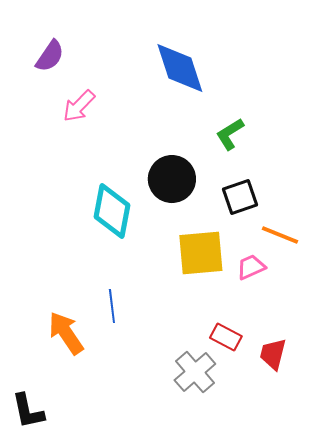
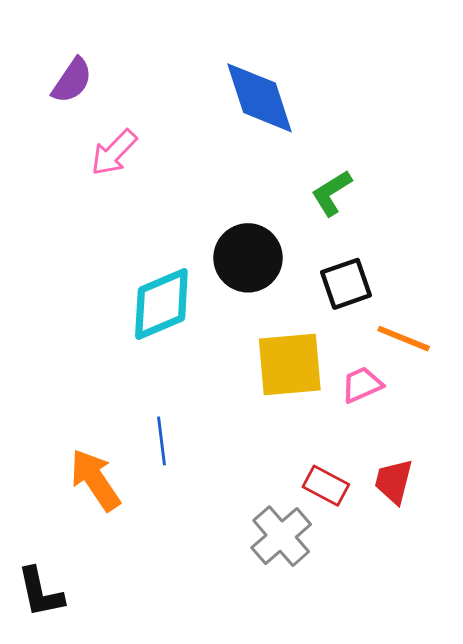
cyan diamond: (112, 211) -> (161, 304), turned 56
red trapezoid: (273, 354) -> (394, 481), moved

